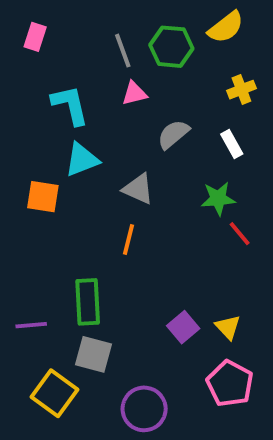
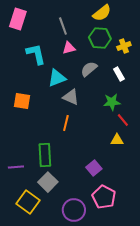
yellow semicircle: (226, 27) -> (102, 13), moved
pink rectangle: (35, 37) -> (18, 19), size x1.5
green hexagon: (171, 47) -> (100, 38), moved
cyan triangle: (82, 160) -> (57, 78), moved
yellow triangle: (228, 327) -> (117, 140), moved, turned -48
gray square: (93, 354) -> (48, 182), turned 30
pink pentagon: (230, 384) -> (104, 197), moved

